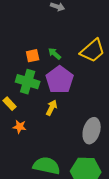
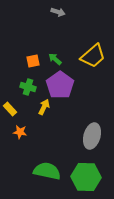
green cross: (28, 82) -> (28, 87), size x0.7
yellow arrow: (52, 108) -> (44, 107), moved

